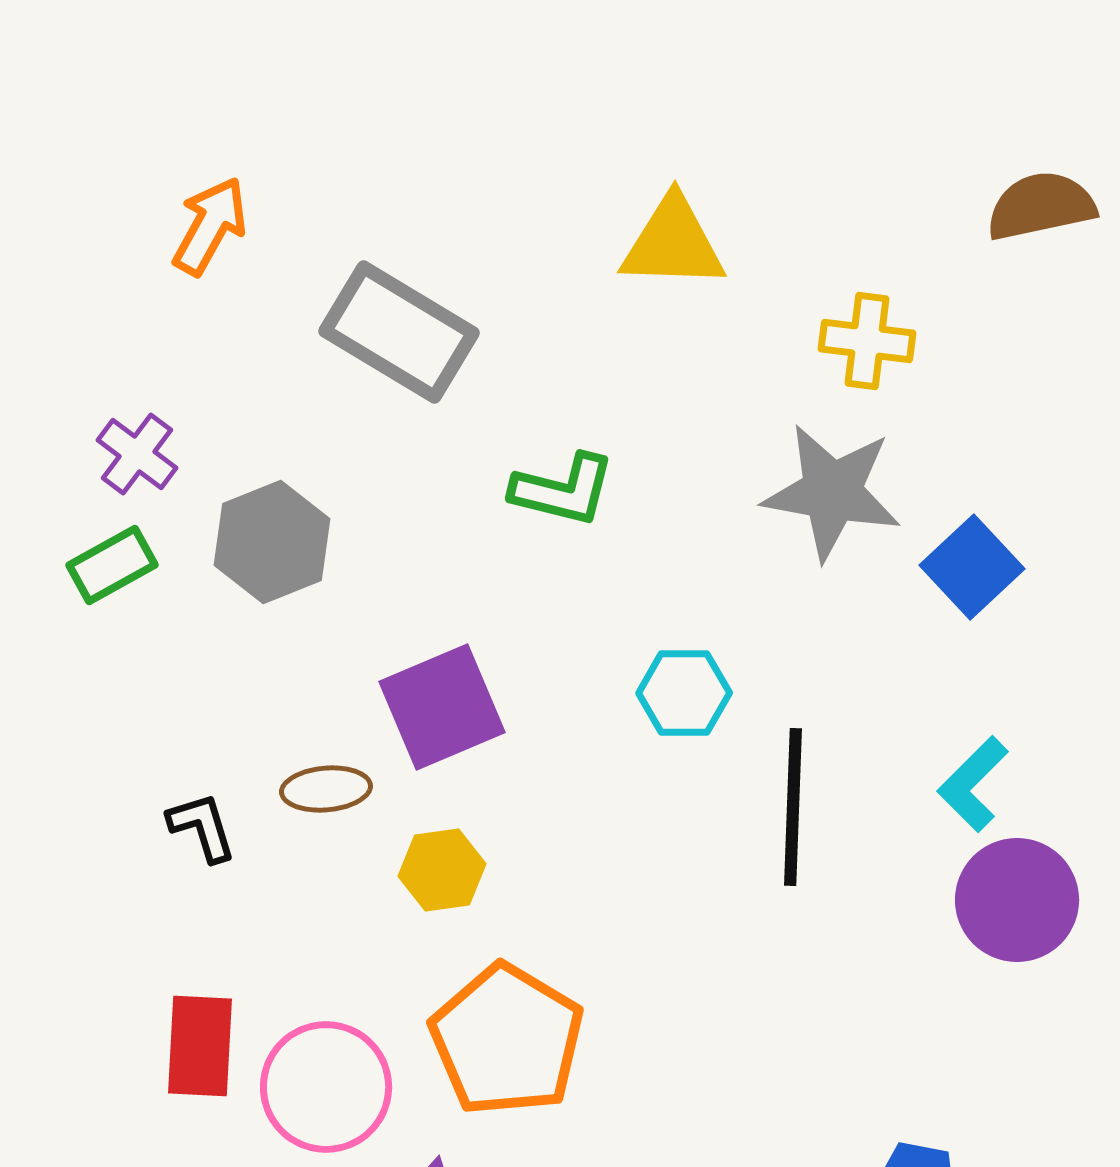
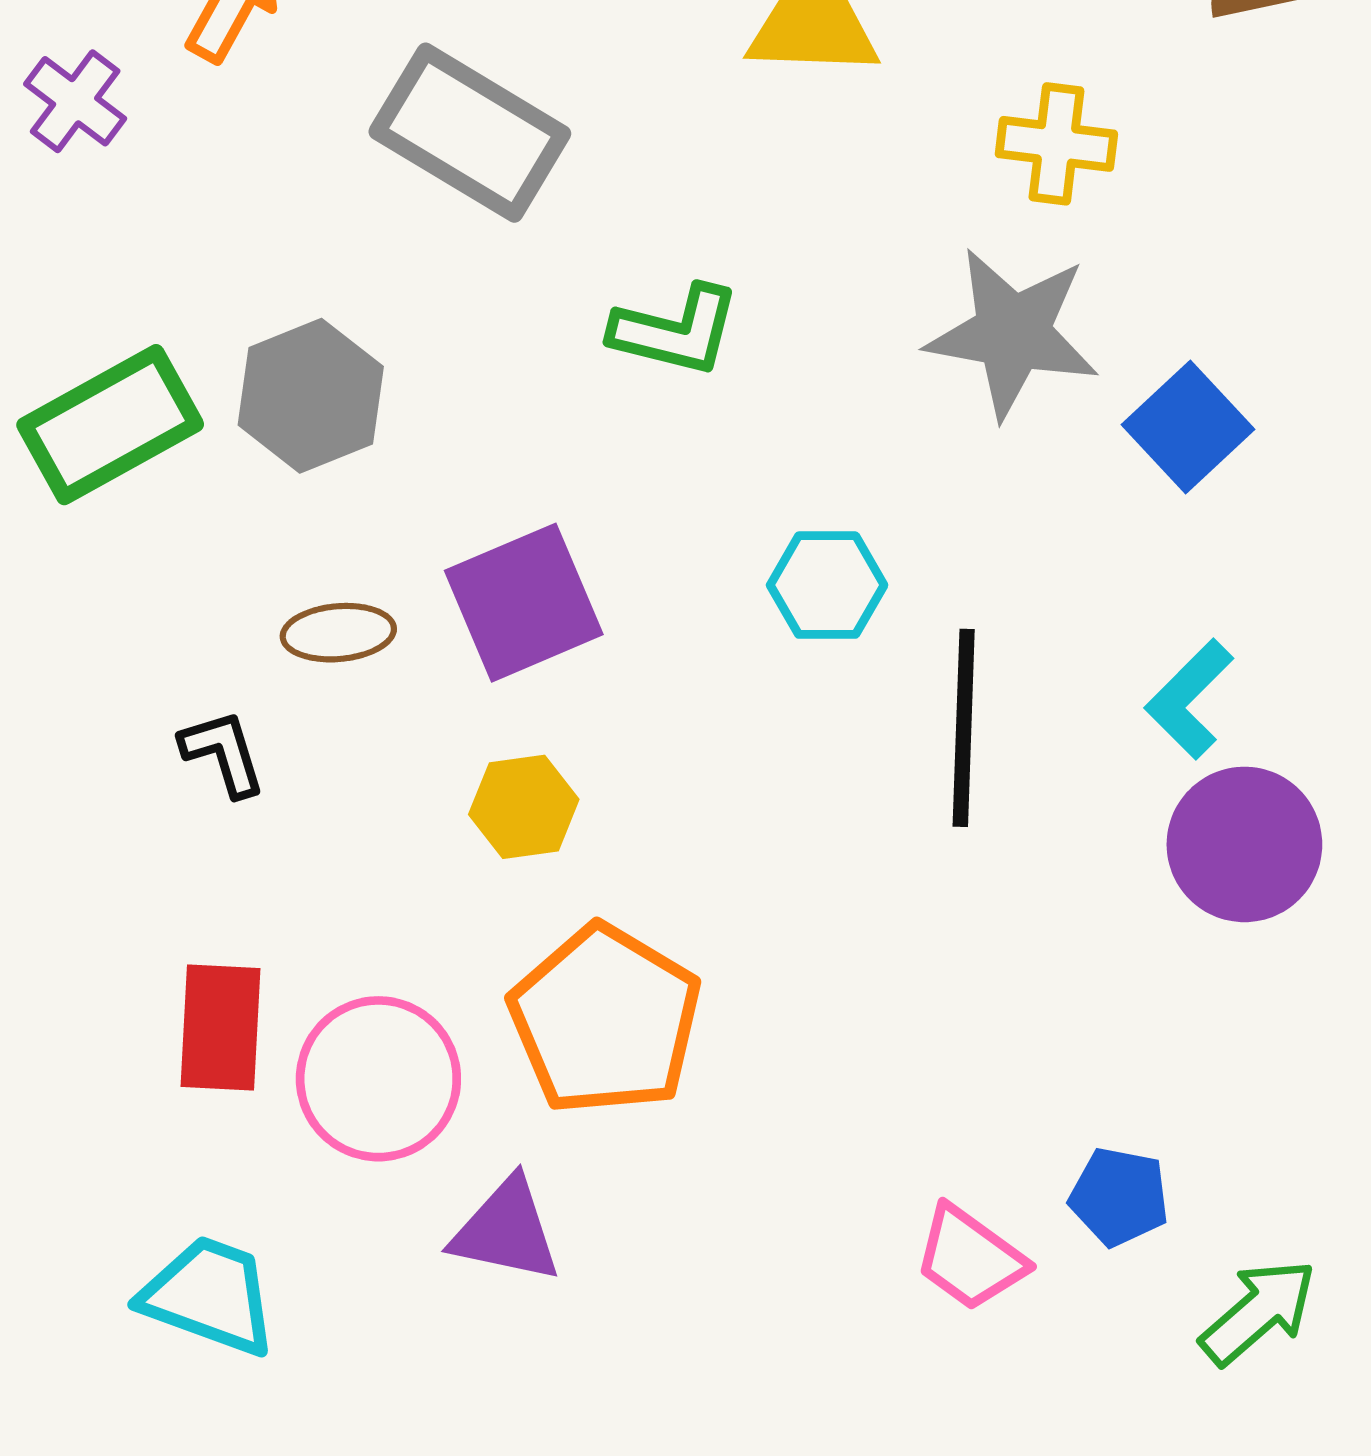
purple cross: (137, 454) -> (75, 101), moved
green rectangle: (112, 565) -> (110, 425), size x1.6
brown ellipse: (326, 789) -> (338, 633), moved

